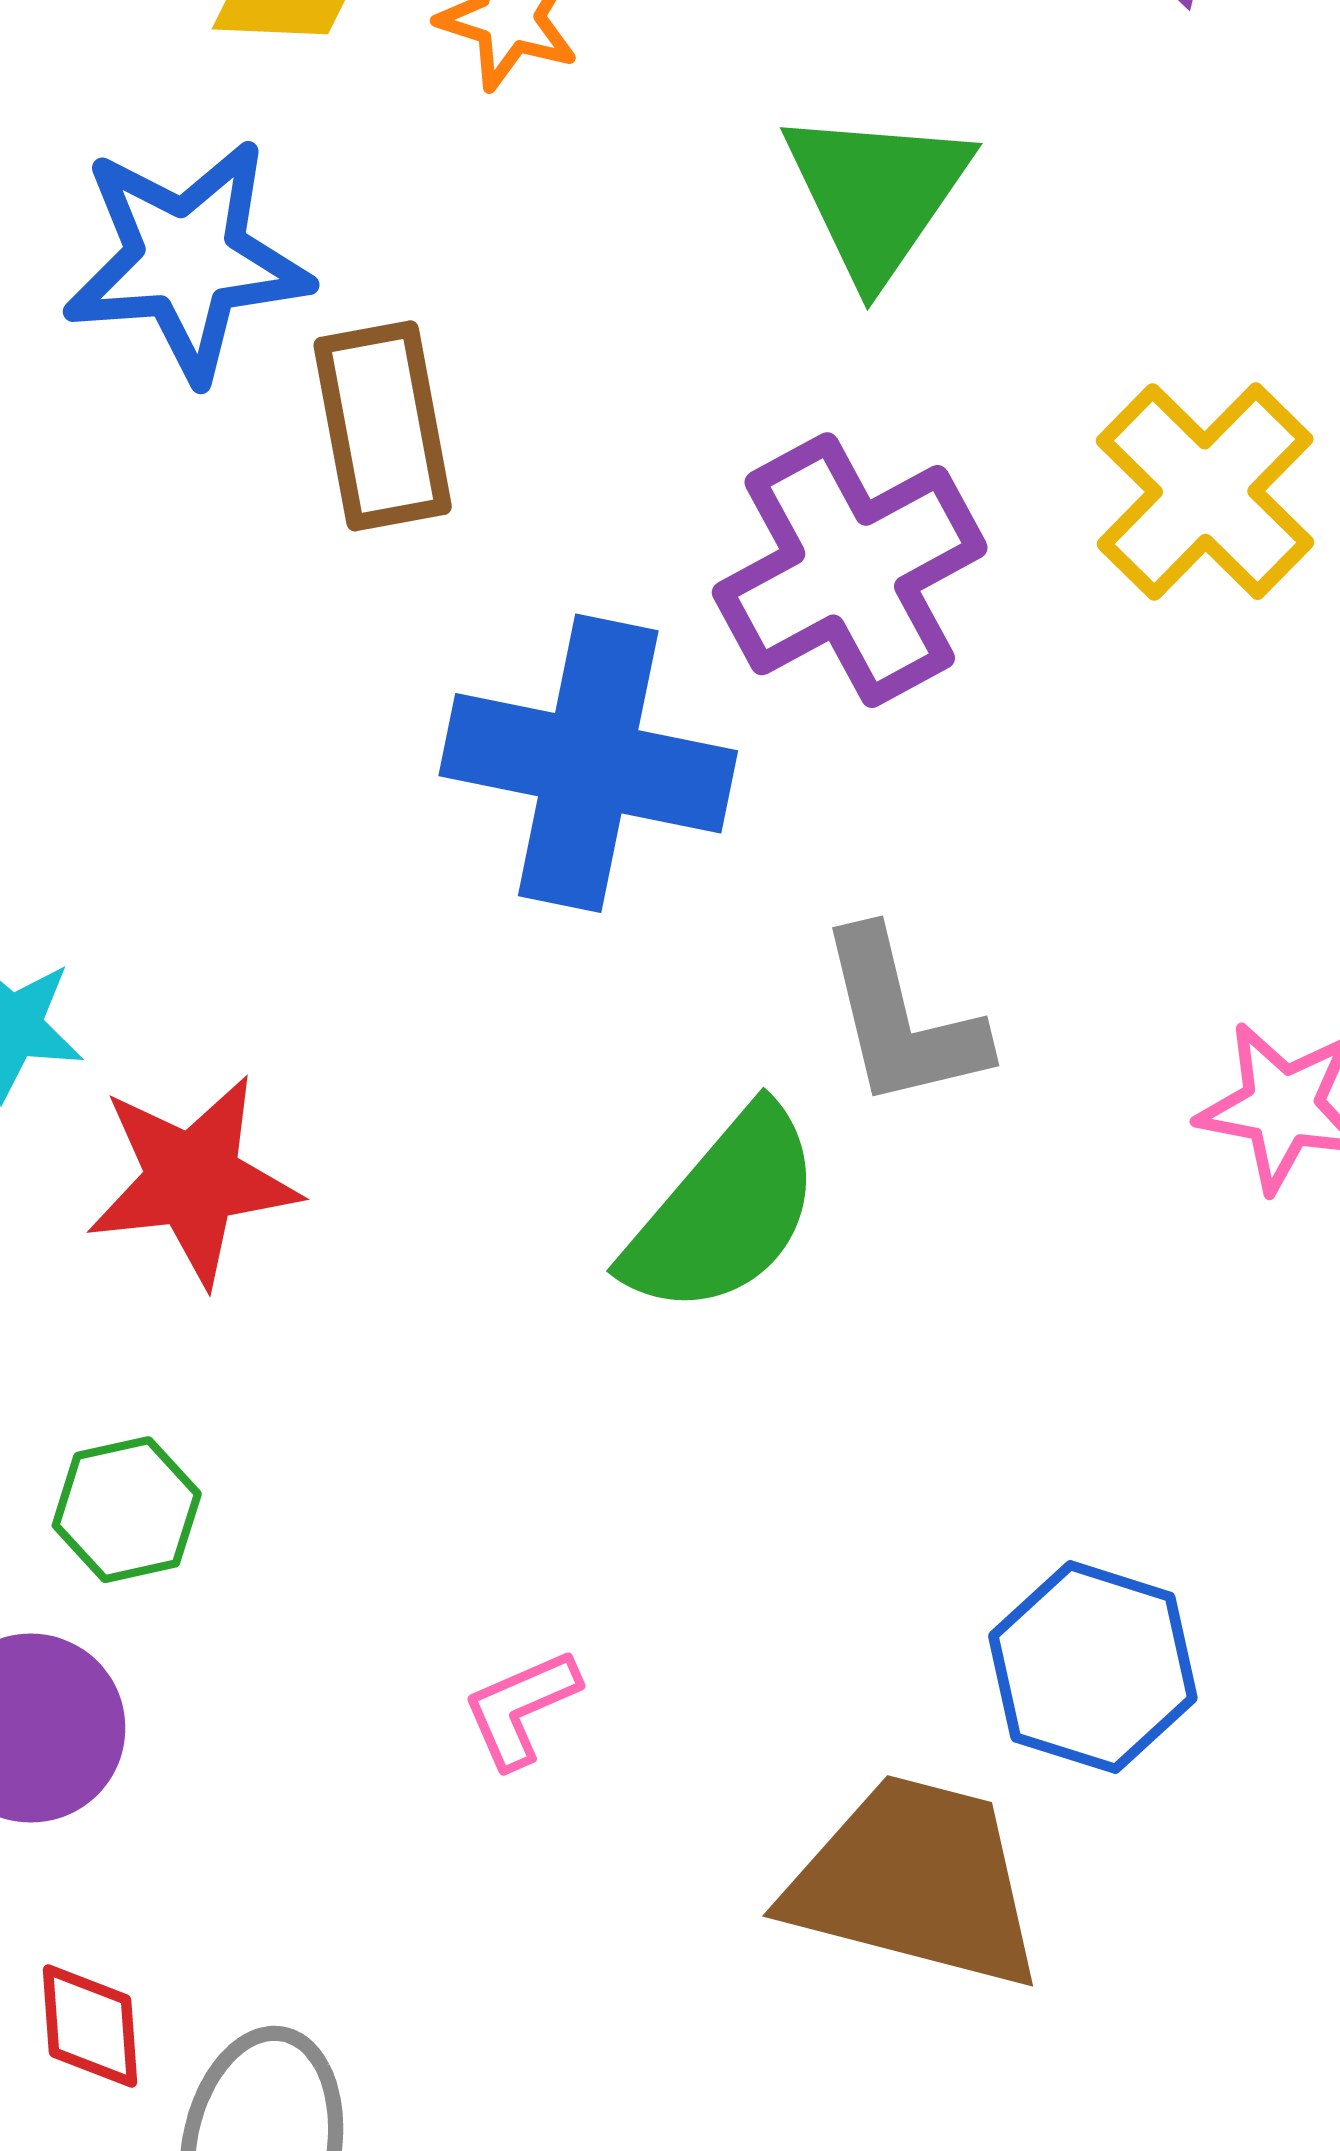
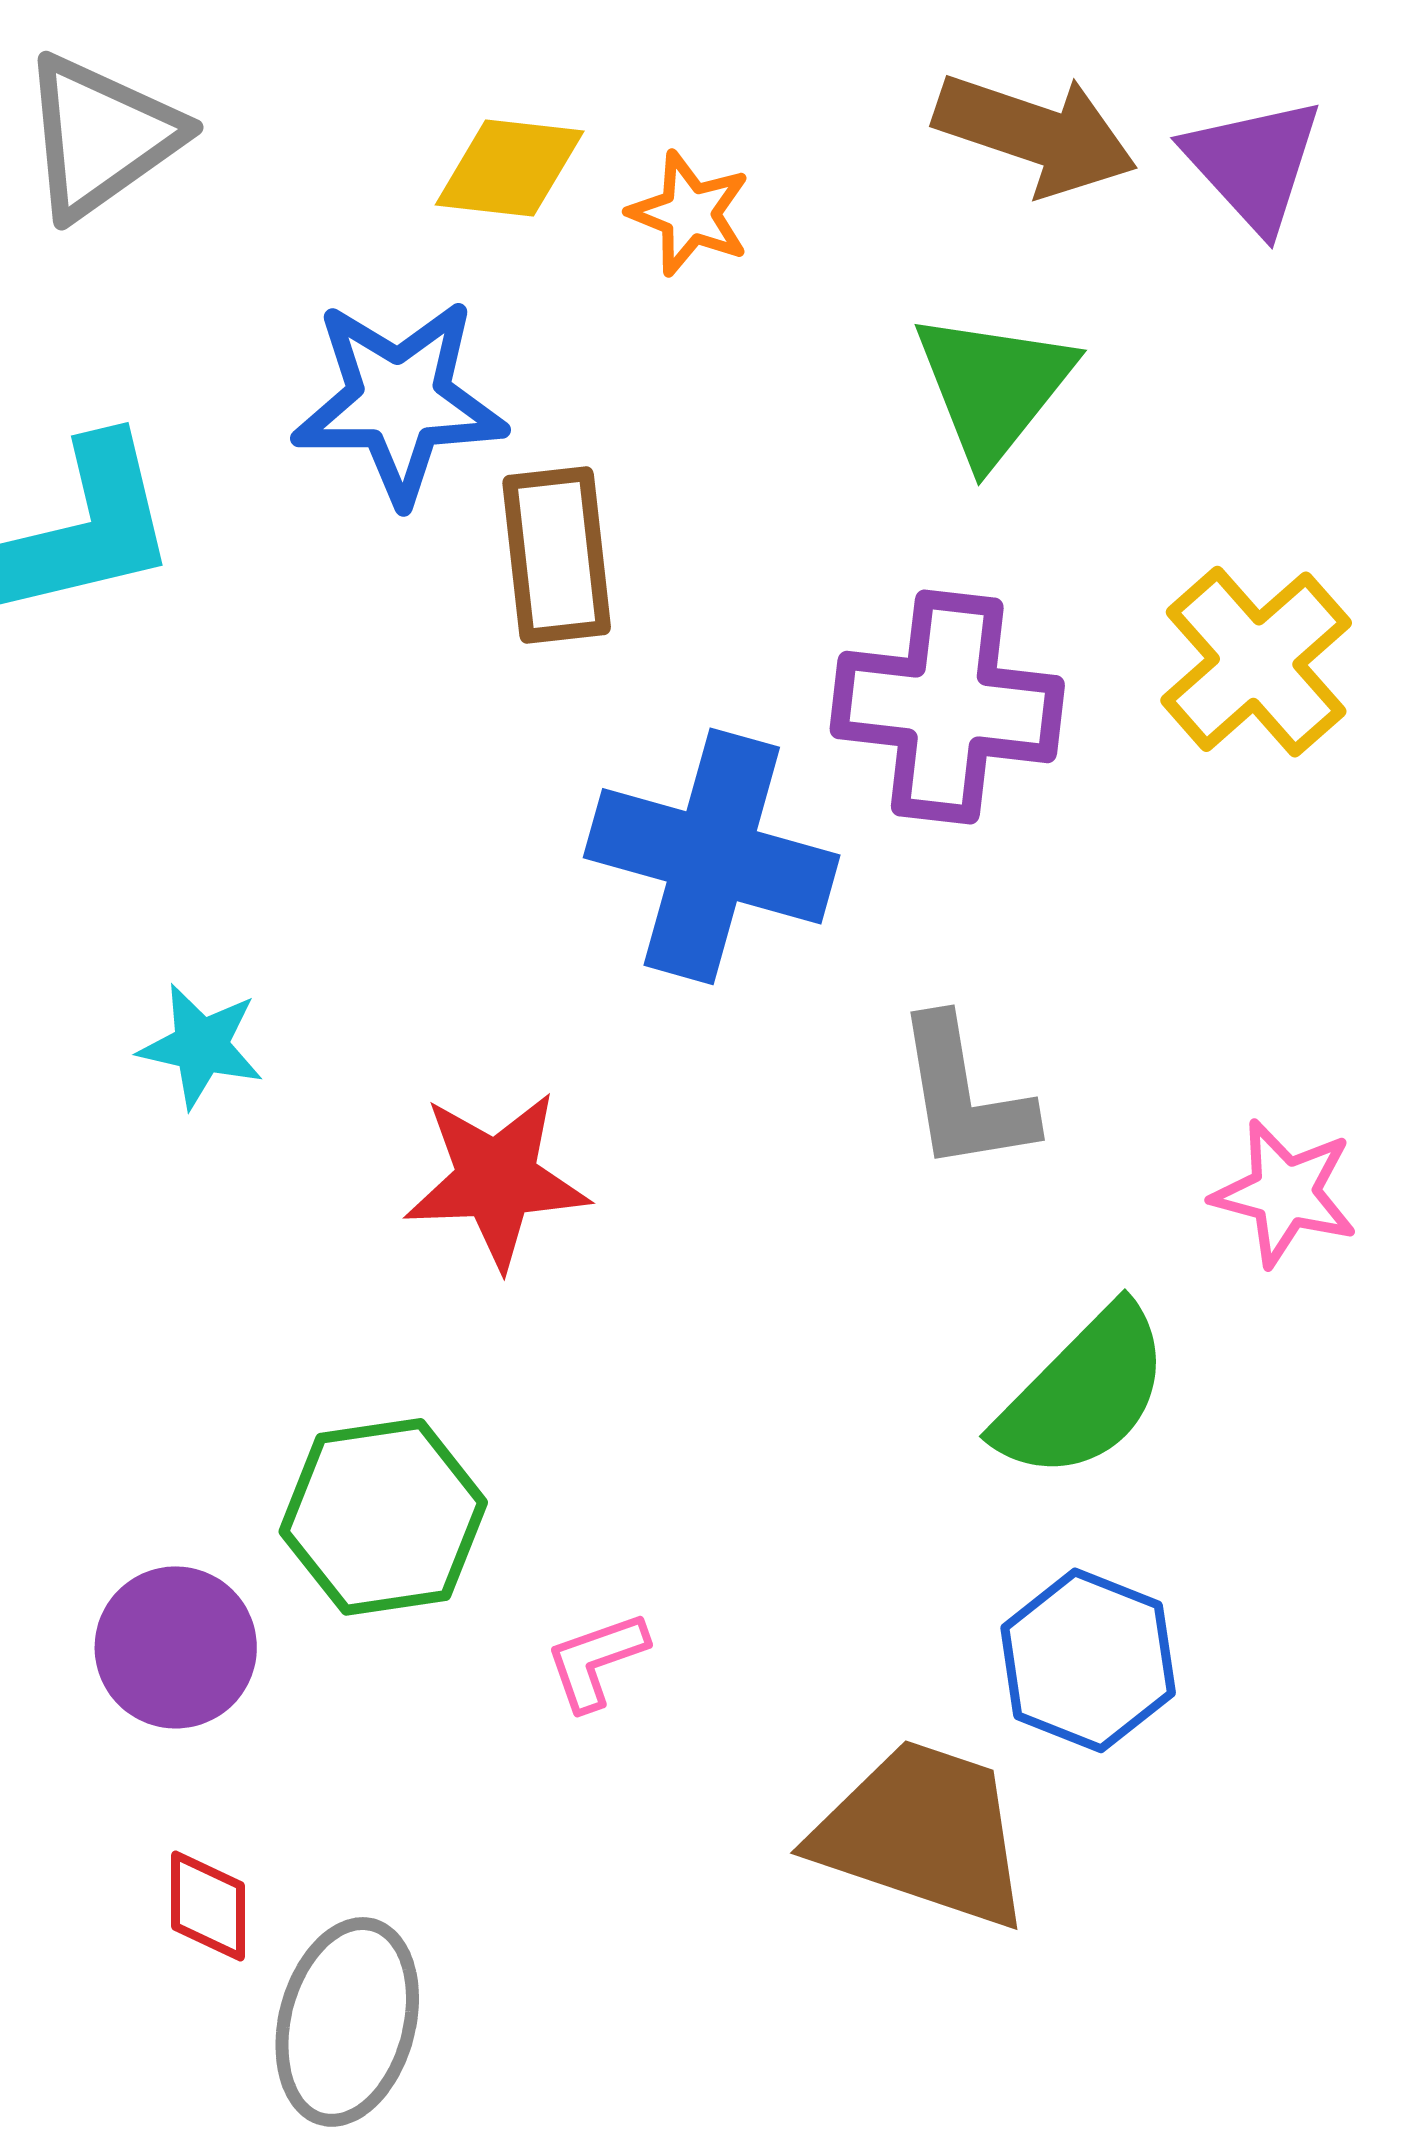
purple cross: (850, 570) -> (947, 707), turned 31
red star: (193, 1180) -> (497, 1180), moved
green semicircle: (724, 1212) -> (1083, 1393), moved
green hexagon: (127, 1510) -> (383, 1517), moved, size x1.6

